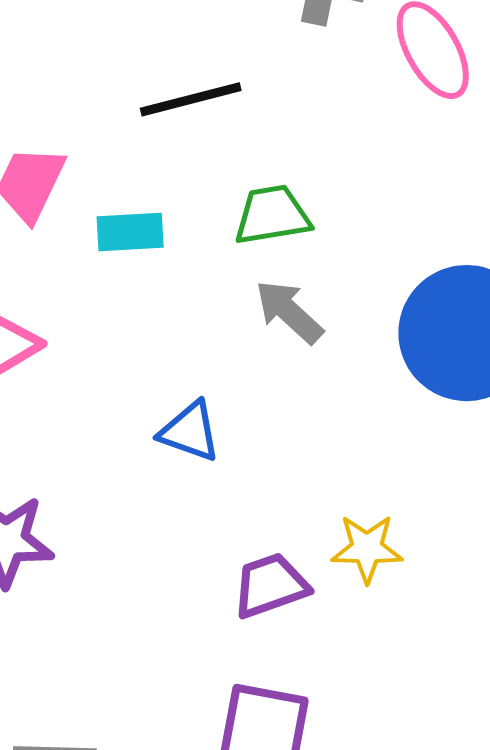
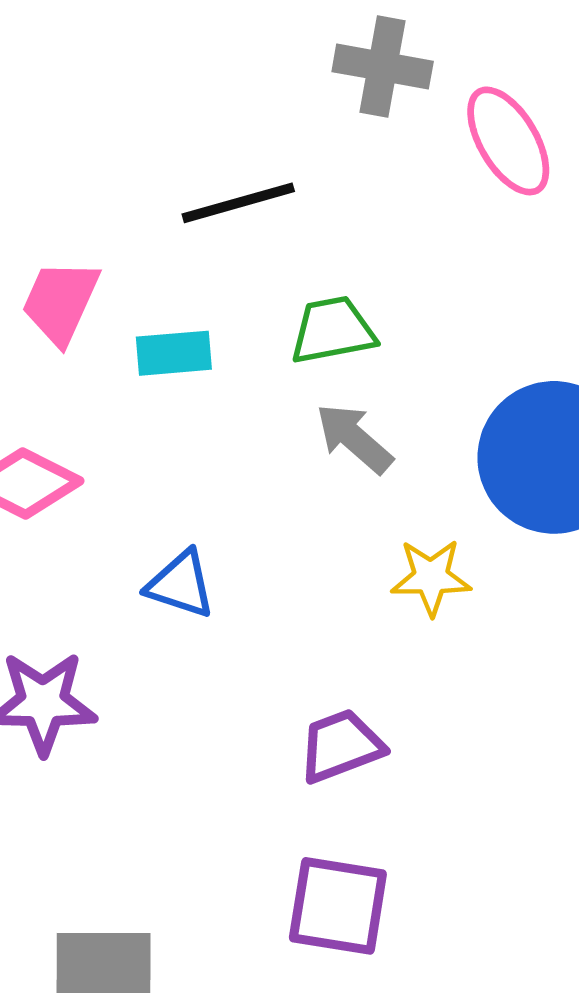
blue triangle: (190, 432) -> (181, 584), moved
yellow star: (367, 549) -> (431, 577), moved

